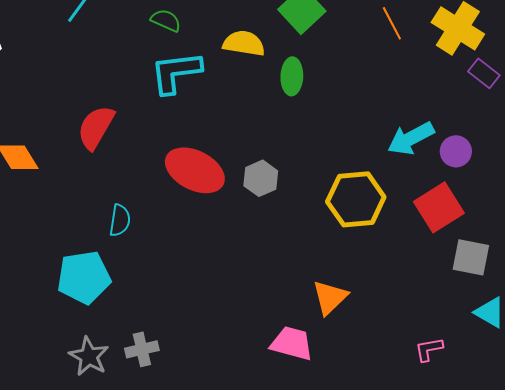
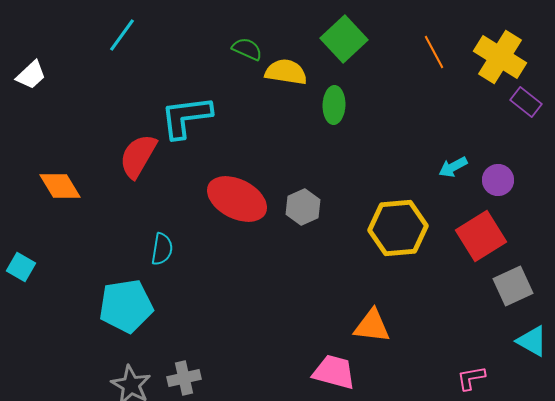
green semicircle: (166, 20) -> (247, 49), moved
cyan L-shape: (176, 72) -> (186, 117), moved
cyan arrow: (411, 138) -> (453, 167), size x0.6
gray square: (471, 257) -> (513, 286), turned -36
orange triangle: (330, 297) -> (372, 326), turned 51

